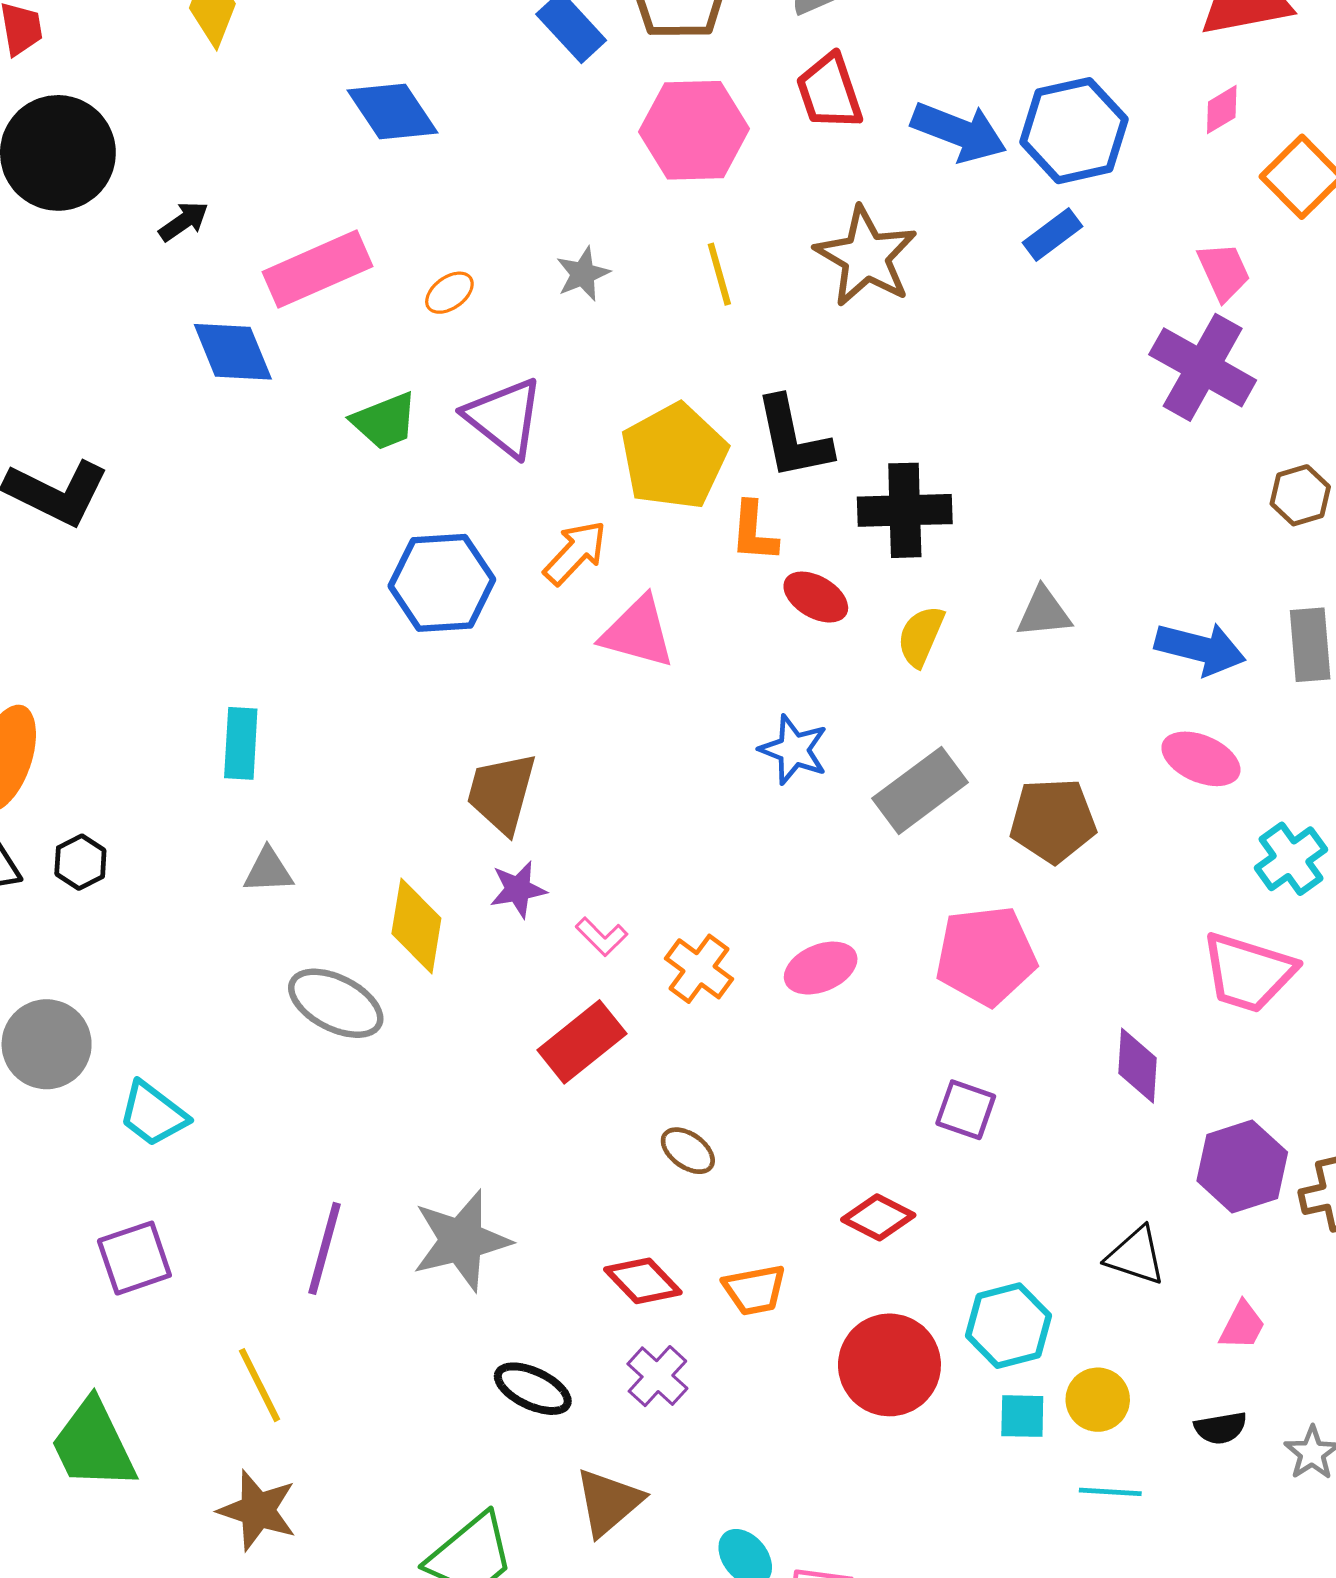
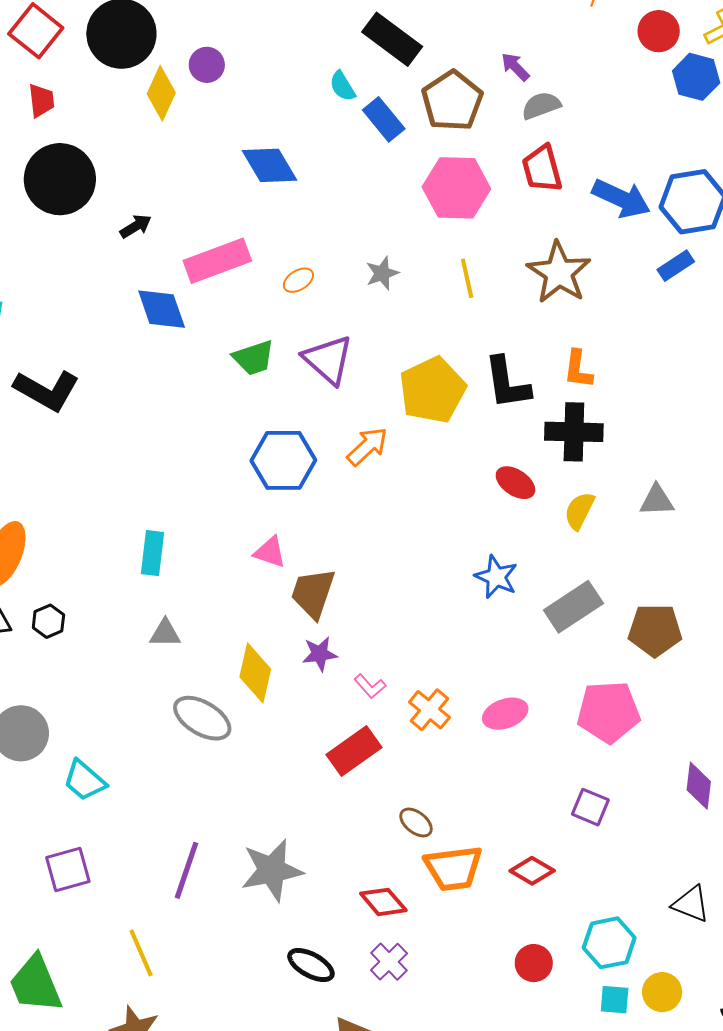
orange L-shape: (754, 532) -> (578, 369), moved
pink triangle: (638, 632) -> (270, 552), moved, size x0.7
orange trapezoid: (755, 1290) -> (453, 868), moved, size x1.5
red circle: (889, 1365) -> (534, 963), size x0.6

